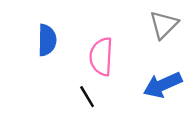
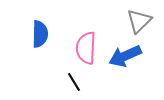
blue arrow: (163, 85) -> (125, 56), moved

